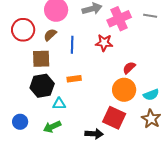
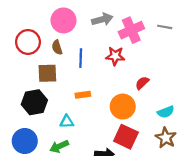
brown semicircle: (50, 35) -> (57, 47), turned -64
black hexagon: (42, 86) -> (34, 102), moved
orange circle: (124, 90) -> (123, 107), moved
blue circle: (20, 122) -> (25, 141), size x1.5

